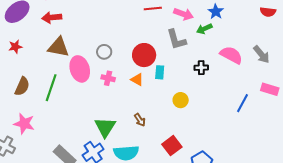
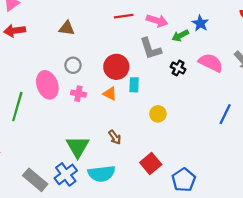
blue star: (216, 12) -> (200, 23), moved
brown triangle: (58, 47) -> (67, 28), moved, size x0.7
black cross: (201, 68) -> (178, 68), moved, turned 32

